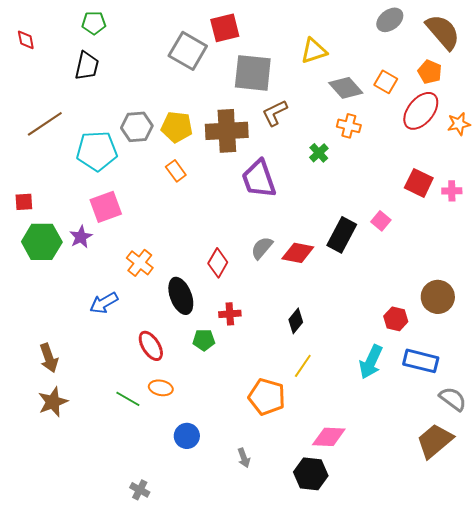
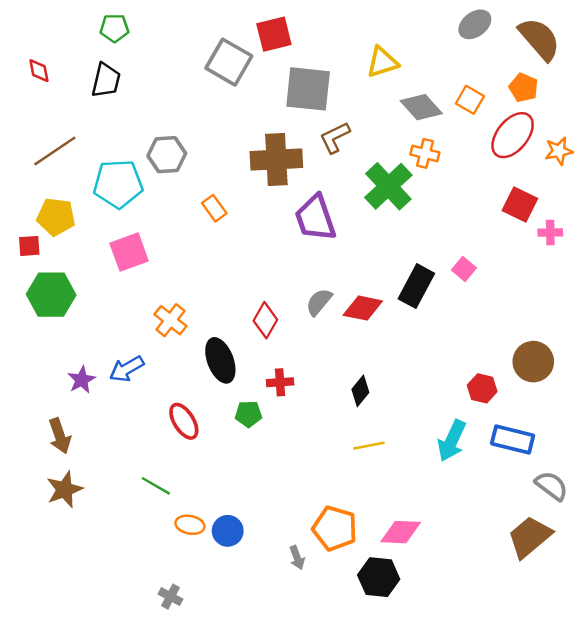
red diamond: (26, 40) -> (39, 71), moved
yellow pentagon: (177, 127) -> (56, 217), moved
green cross: (319, 153) -> (388, 186), size x2.0
red square: (419, 183) -> (520, 205), moved
purple star: (81, 237) -> (82, 380), moved
yellow line: (303, 366) -> (369, 446), turned 45
orange ellipse: (161, 388) -> (190, 525), moved
orange pentagon: (267, 397) -> (335, 528), moved

